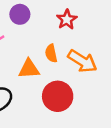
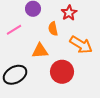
orange semicircle: (51, 53) -> (53, 29), moved

